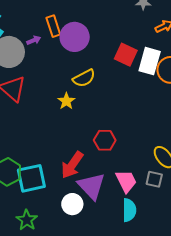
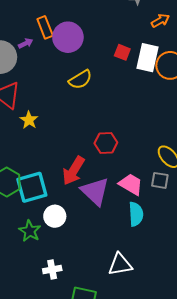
red square: (126, 55) -> (122, 52), size x0.7
yellow star: (66, 101) -> (29, 120), moved
pink trapezoid: (126, 181) -> (131, 184), turned -30
white circle: (72, 204) -> (55, 216), moved

